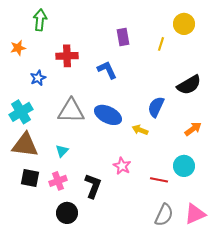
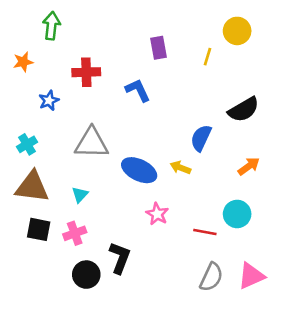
cyan cross: (21, 112) -> (27, 144), size x0.7
blue ellipse: (108, 115) -> (139, 170), moved
black L-shape: (93, 186) -> (120, 258), moved

